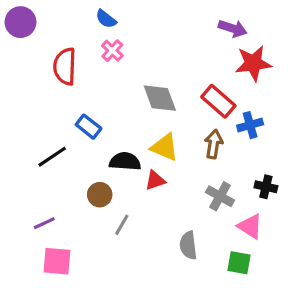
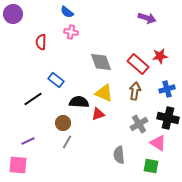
pink cross: (112, 51) -> (71, 32), turned -32
red star: (253, 63) -> (160, 56), moved, size x0.7
red semicircle: (65, 66) -> (41, 42), size x0.7
blue cross: (250, 125) -> (167, 89), moved
black cross: (266, 187) -> (168, 118), size x1.5
gray cross: (220, 196) -> (139, 124), turned 30
gray line: (122, 225) -> (67, 142), moved
pink square: (57, 261) -> (18, 165), moved

